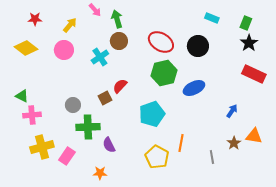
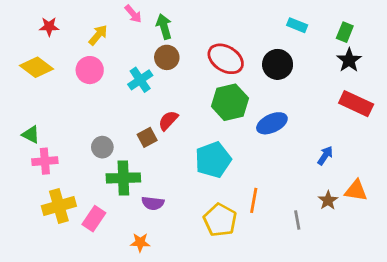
purple semicircle: (109, 145) -> (153, 203), turned -56

